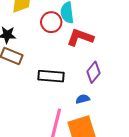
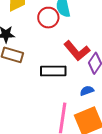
red L-shape: (80, 37) -> (77, 51), moved, turned -144

